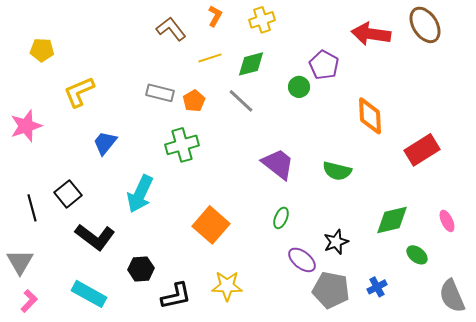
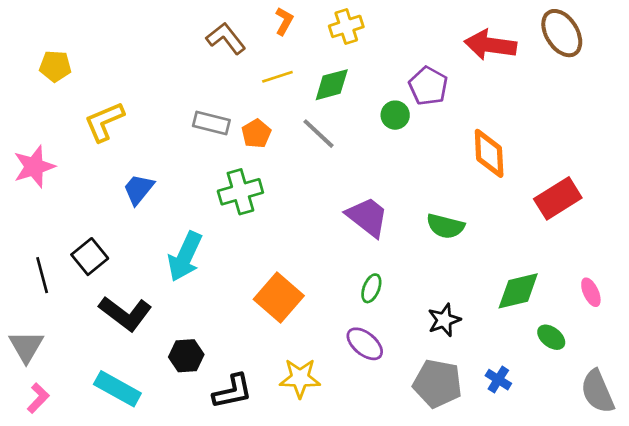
purple ellipse: (302, 260) -> (365, 344), moved
blue cross: (377, 287) -> (498, 380), turned -30

